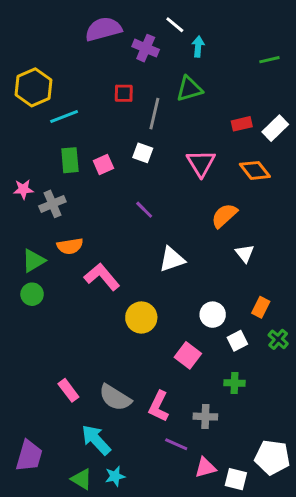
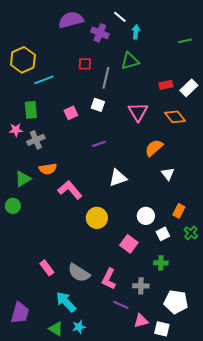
green rectangle: (70, 160) -> (31, 110), moved
purple line: (144, 210) -> (99, 144), turned -64
green circle: (32, 294) -> (13, 206), moved
white pentagon: (272, 457) -> (176, 302), moved

